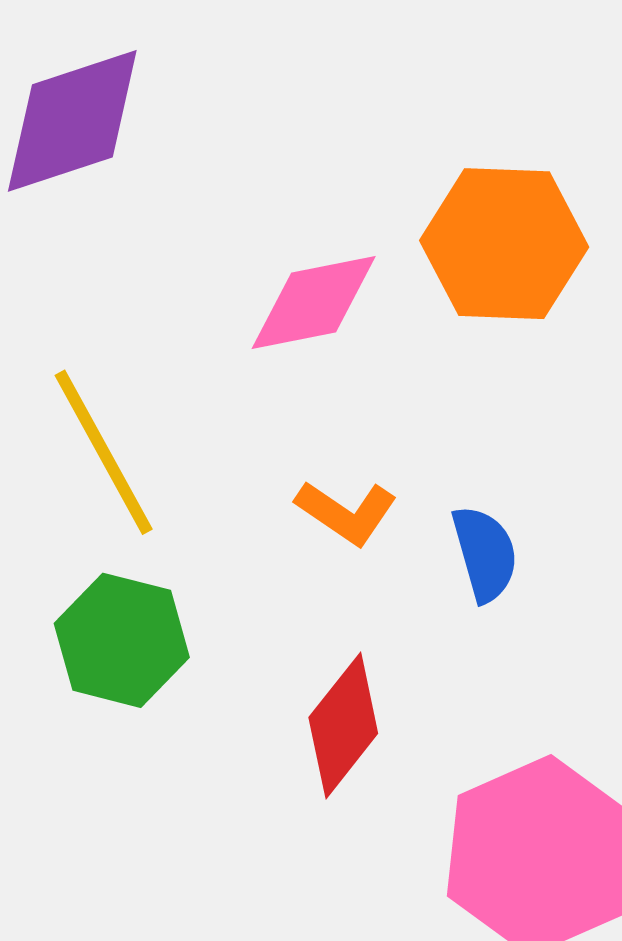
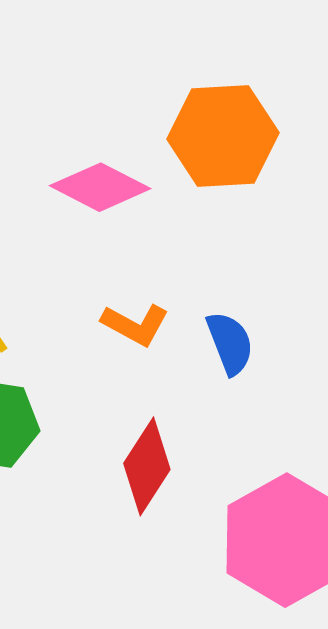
pink diamond: (314, 303) -> (100, 187), turned 44

